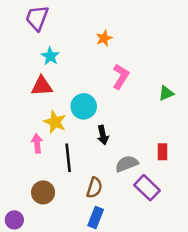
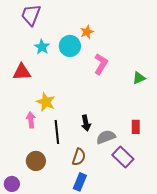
red triangle: (42, 86) -> (22, 72), moved
cyan circle: (84, 106) -> (70, 46), moved
black arrow: (103, 135) -> (86, 123), moved

